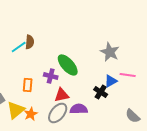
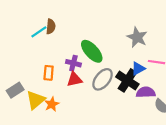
black cross: (101, 92) -> (127, 80), size x1.5
red triangle: (62, 95) -> (74, 79), moved
purple semicircle: (79, 109) -> (146, 92), moved
gray ellipse: (58, 113) -> (103, 79), moved

